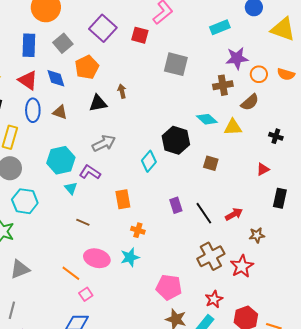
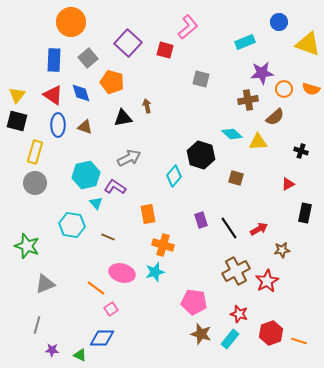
gray square: (176, 64) -> (201, 79), size x0.7
orange pentagon: (87, 67) -> (112, 82), turned -30
cyan hexagon: (25, 201) -> (72, 225), moved
orange cross: (138, 230) -> (163, 245), size x1.5
red star: (214, 299) -> (239, 314), turned -30

